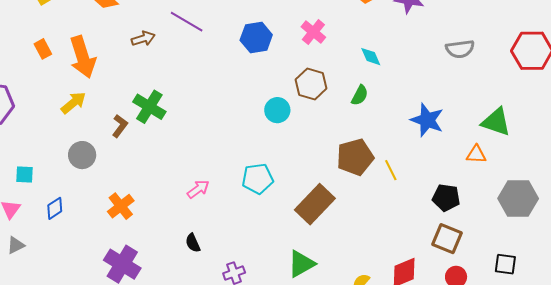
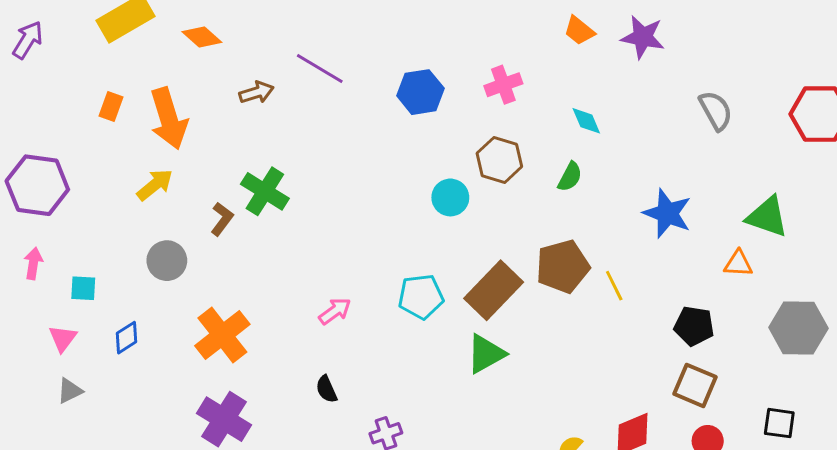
pink cross: (313, 32) -> (503, 85), turned 30
orange rectangle: (43, 49) -> (111, 106), turned 48
gray semicircle: (460, 49) -> (716, 111), turned -112
brown rectangle: (315, 204) -> (494, 290), moved
orange cross: (121, 206) -> (222, 335), size x1.4
green triangle: (301, 264) -> (486, 354), moved

